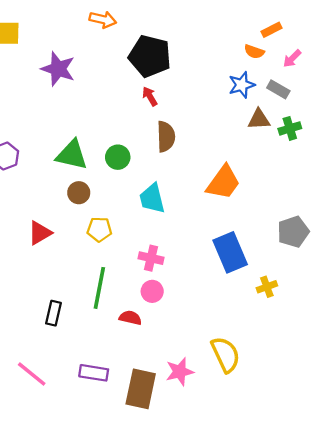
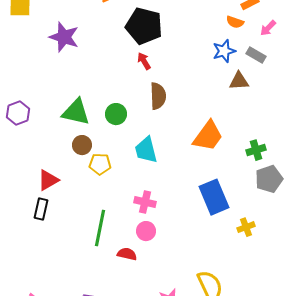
green cross: (290, 128) -> (256, 150), moved
yellow pentagon: (99, 229) -> (100, 164), moved
black rectangle: (53, 313) -> (41, 209), moved

